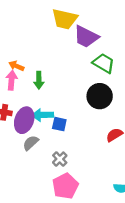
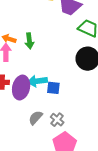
green arrow: (39, 80) -> (29, 41), moved
gray semicircle: (31, 143) -> (36, 118), moved

